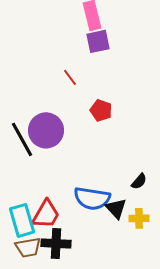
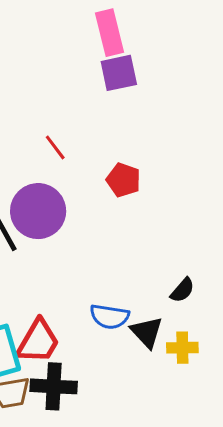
red line: (70, 77) -> (55, 147), moved
blue semicircle: (92, 198) -> (109, 317), size x0.7

